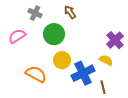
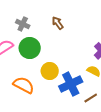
green circle: (54, 34) -> (30, 48), moved
brown line: (103, 87) -> (91, 98), turned 72

